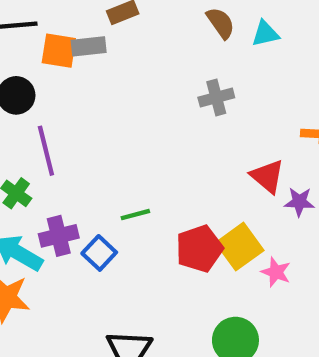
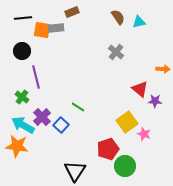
gray cross: (216, 97) -> (116, 52), turned -35
green line: (135, 215) -> (78, 107), turned 48
purple cross: (59, 236) -> (42, 117), turned -30
red pentagon: (199, 249) -> (108, 149), moved

